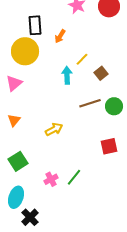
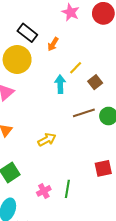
black rectangle: (35, 25) -> (27, 33), turned -48
red square: (109, 146) -> (103, 168), moved
green line: (74, 177) -> (67, 189), turned -30

